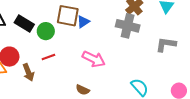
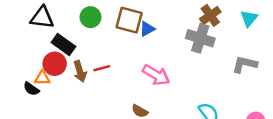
black rectangle: (24, 23) -> (63, 45), moved
green circle: (46, 31) -> (90, 17), moved
brown arrow: (28, 72) -> (80, 71), moved

